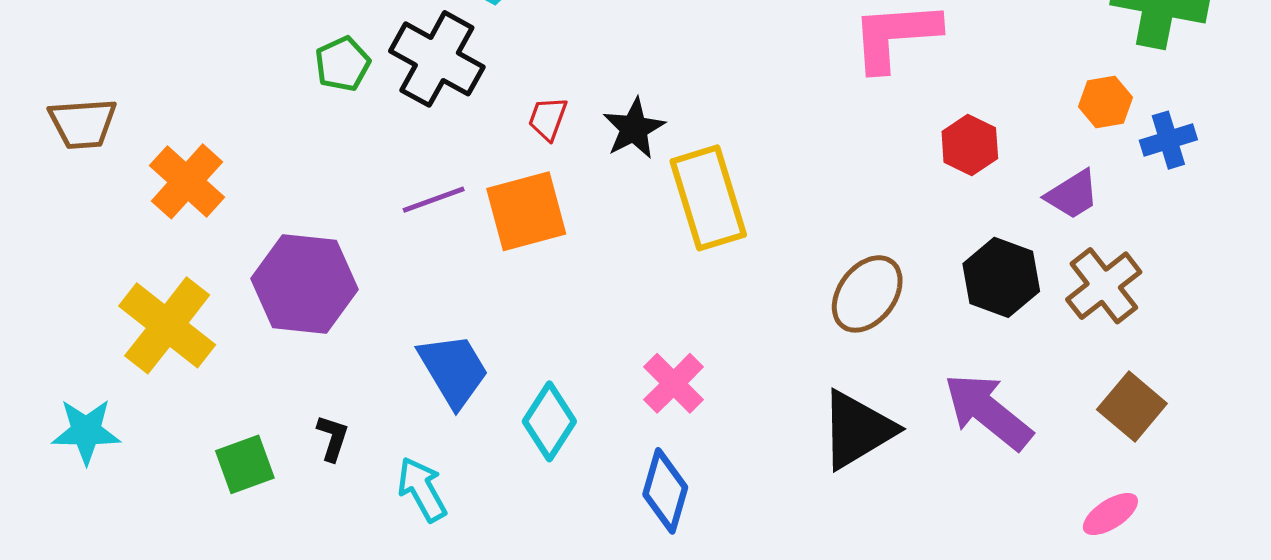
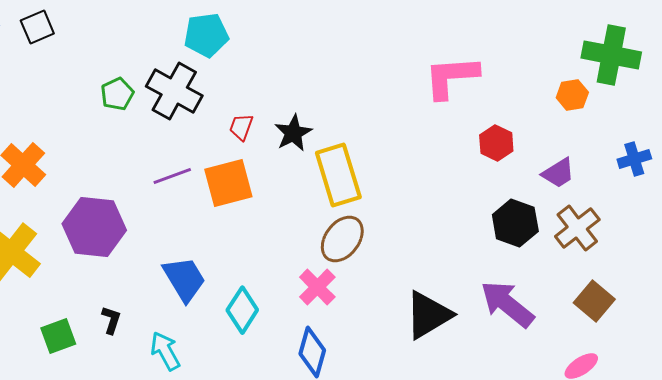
orange hexagon: (1105, 102) -> (572, 95), moved
blue cross: (1168, 140) -> (634, 159), moved
brown ellipse: (867, 294) -> (342, 239), moved

